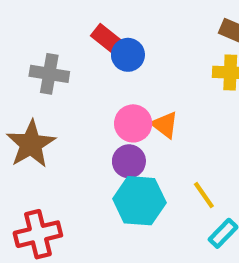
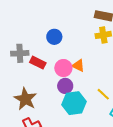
red rectangle: (108, 40) -> (38, 63), moved
brown star: (31, 144) -> (25, 99), moved

